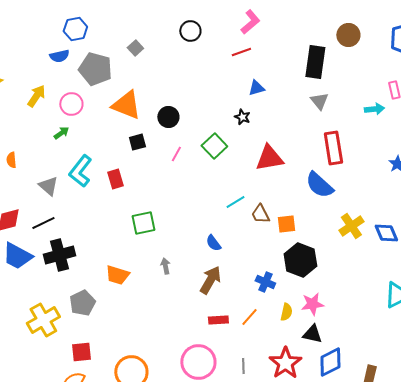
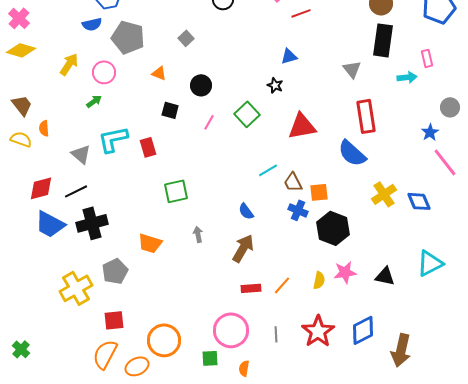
gray square: (135, 48) -> (186, 38), moved
red line: (241, 52) -> (301, 13), moved
black rectangle: (315, 62) -> (383, 40), moved
orange triangle: (126, 105) -> (159, 73), size x0.5
black square: (137, 142) -> (170, 110), turned 30
cyan L-shape: (80, 171) -> (113, 139), turned 40
blue cross: (265, 282) -> (298, 210), moved
black triangle: (312, 334) -> (385, 276), moved

